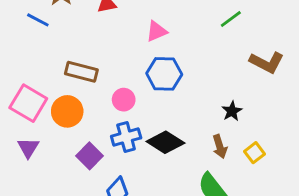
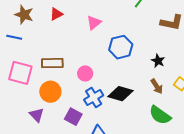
blue hexagon: (164, 74) -> (121, 47), moved
pink square: (28, 103) -> (20, 73), moved
purple triangle: (28, 148) -> (37, 115), moved

